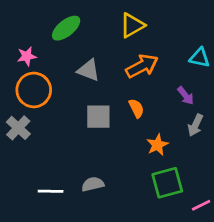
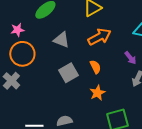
gray square: (98, 117) -> (68, 73), turned -30
orange star: (157, 145) -> (97, 93), moved

